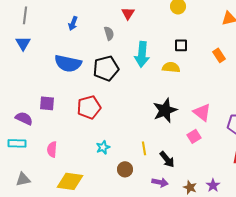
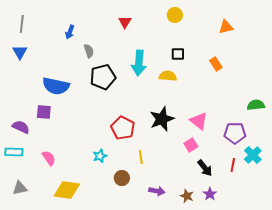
gray semicircle: (109, 33) -> (89, 51), moved
blue semicircle: (68, 63) -> (56, 86), moved
red pentagon: (89, 107) -> (123, 128), moved, turned -30
pink semicircle: (52, 149) -> (49, 158), turned 140
black arrow: (167, 159) -> (205, 168), moved

